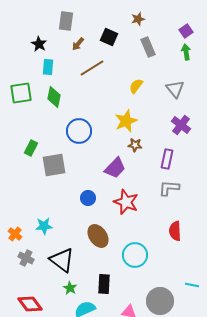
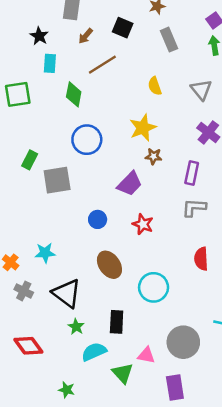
yellow semicircle: (136, 86) -> (155, 86), turned -56
green diamond: (54, 97) -> (74, 94), moved
red star: (126, 202) -> (143, 224), size x0.7

